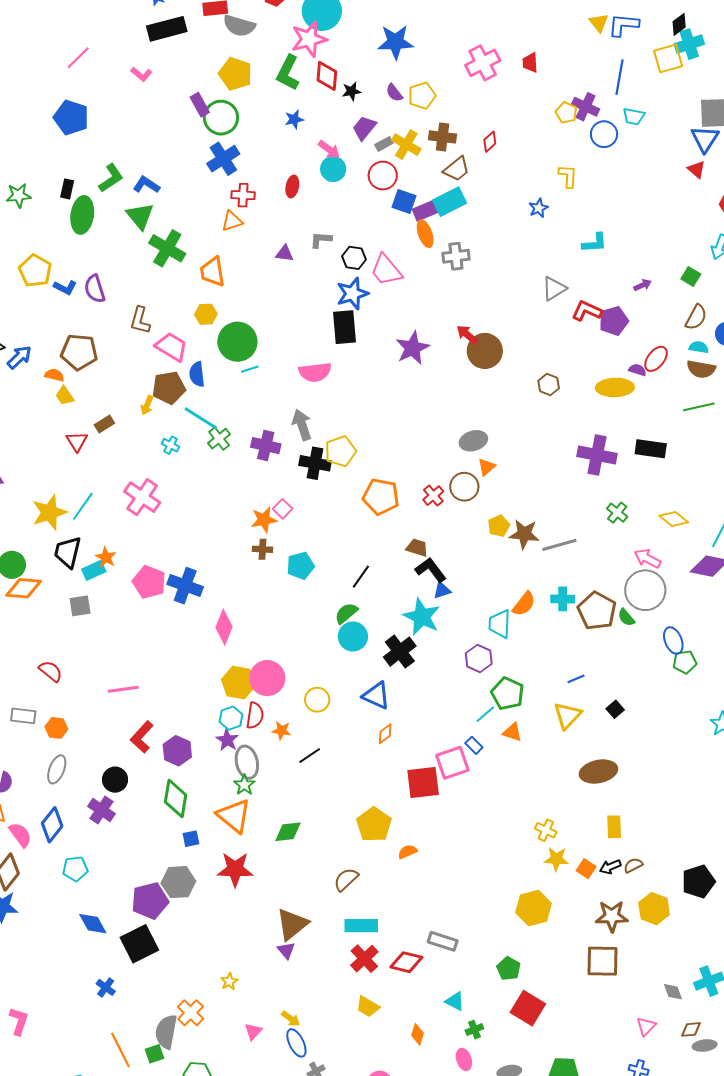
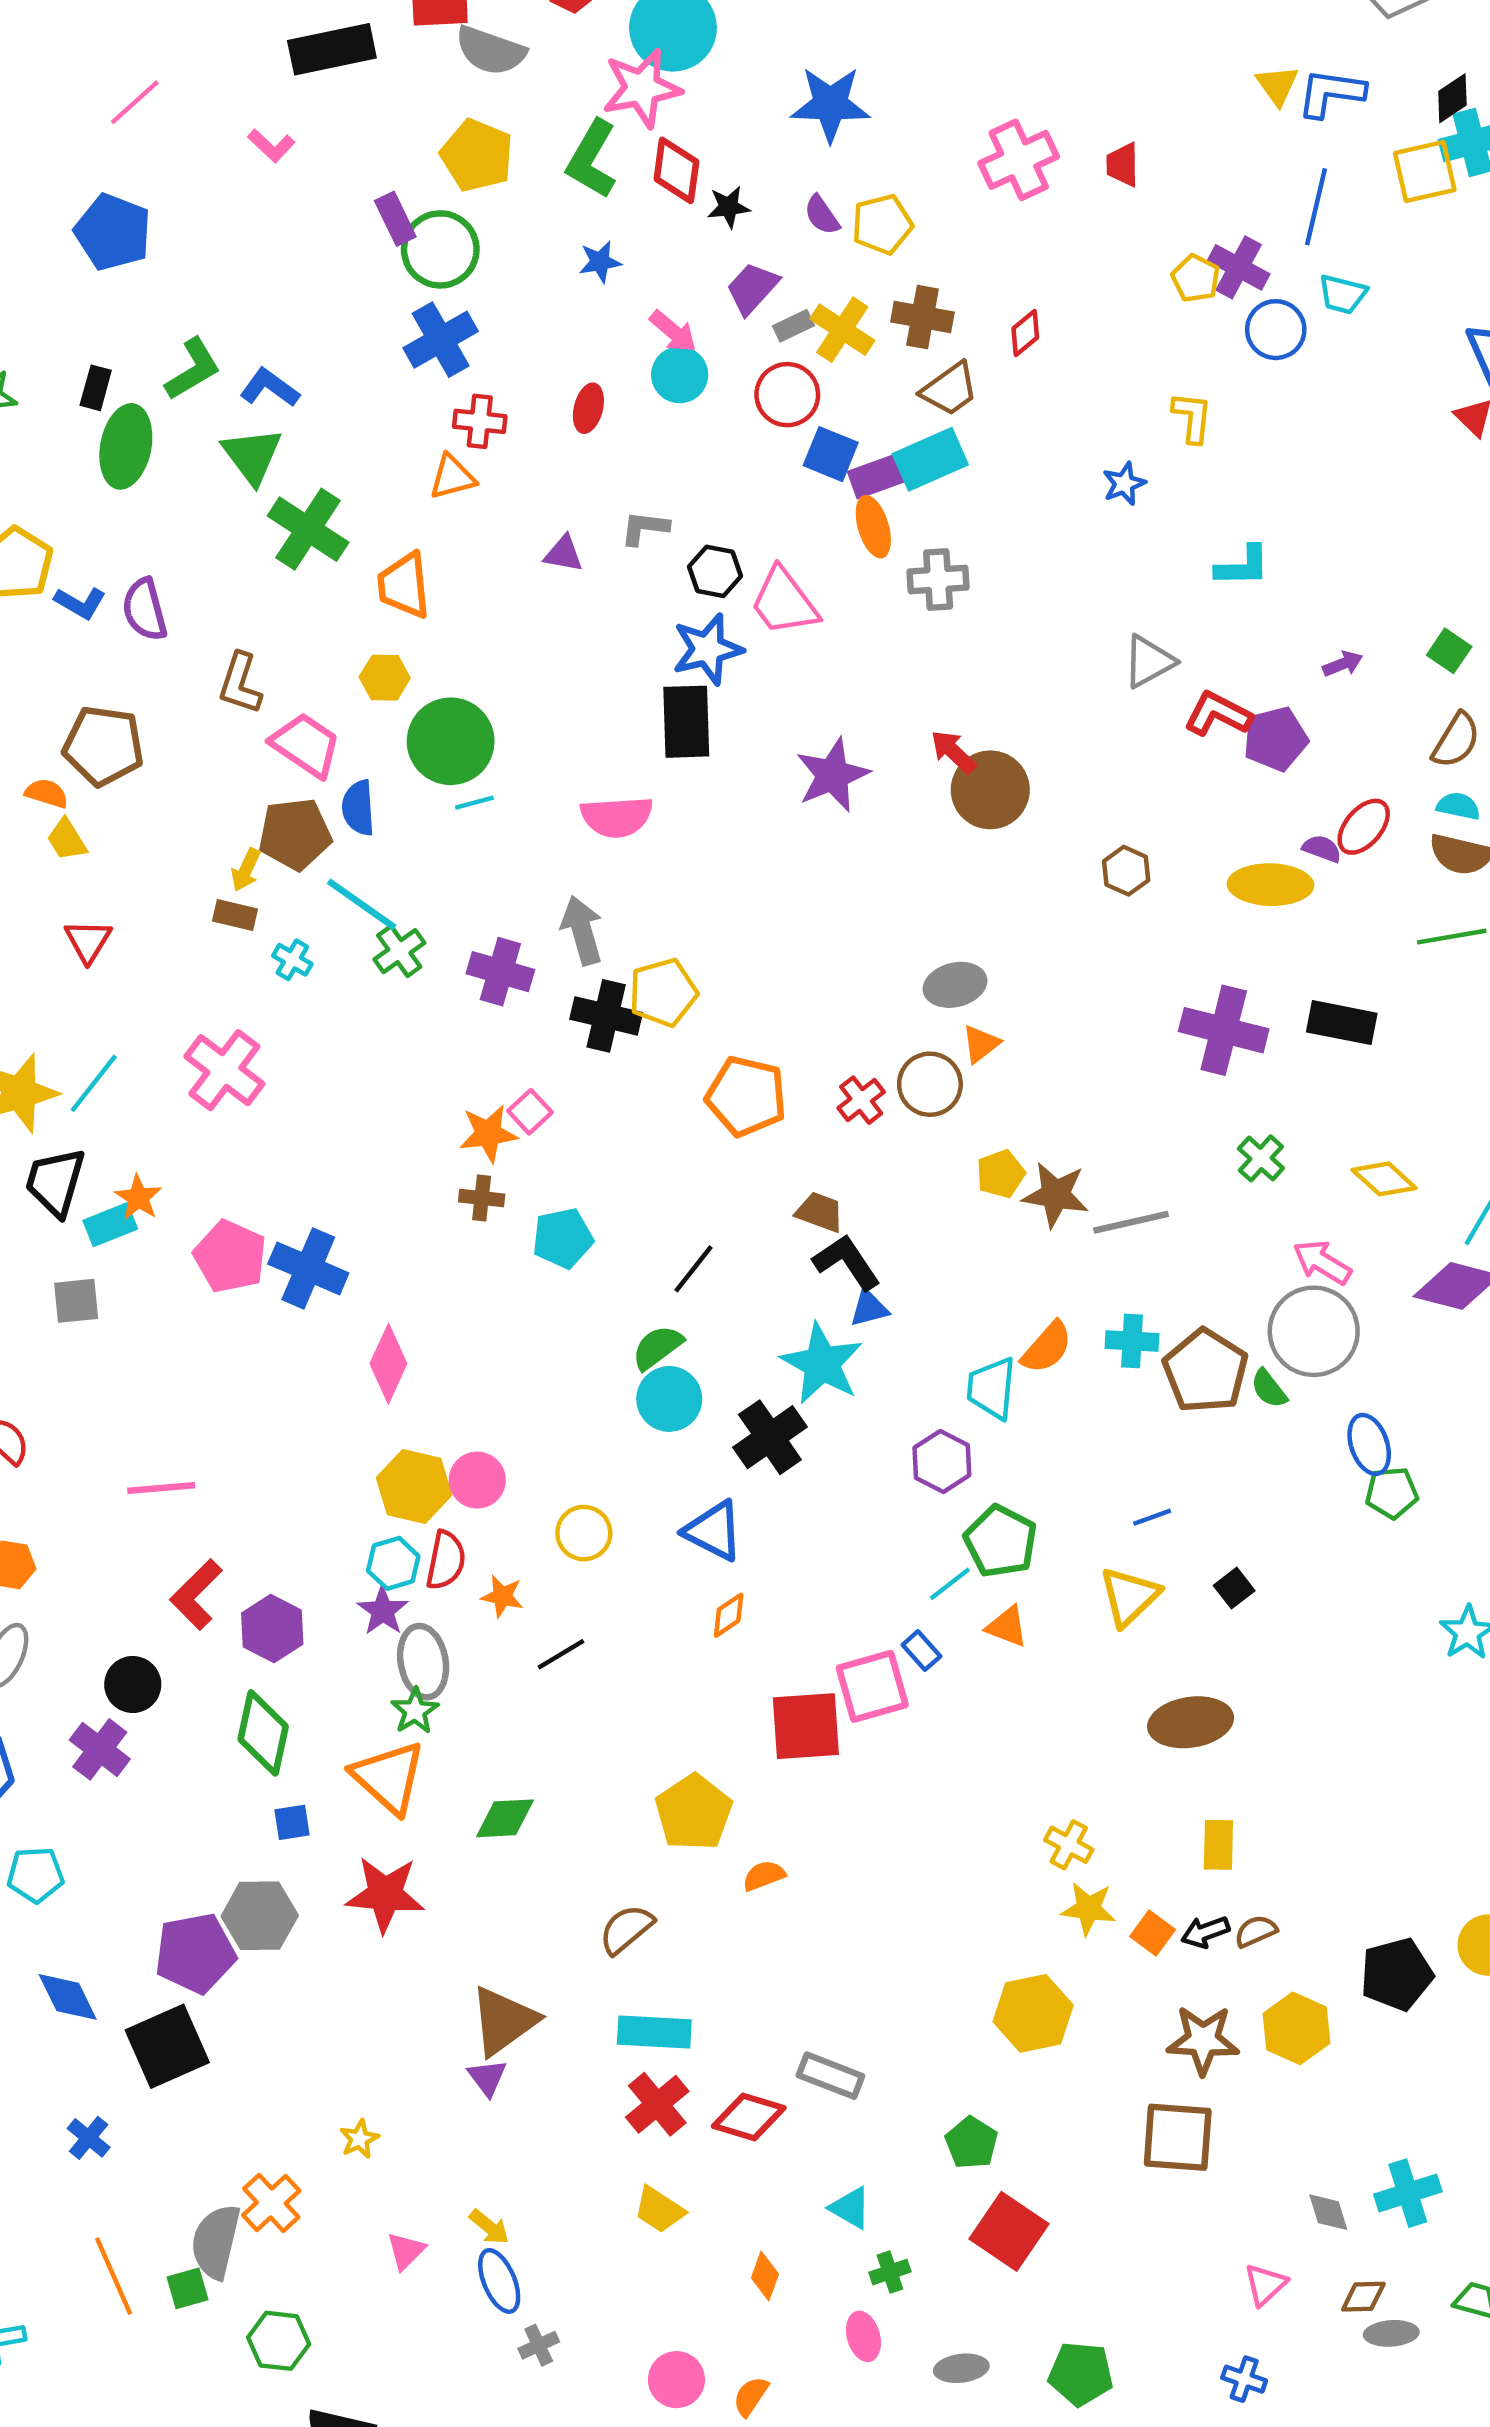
brown rectangle: (104, 424) -> (235, 915), moved, turned 42
pink circle: (267, 678) -> (477, 1480), size x0.7

